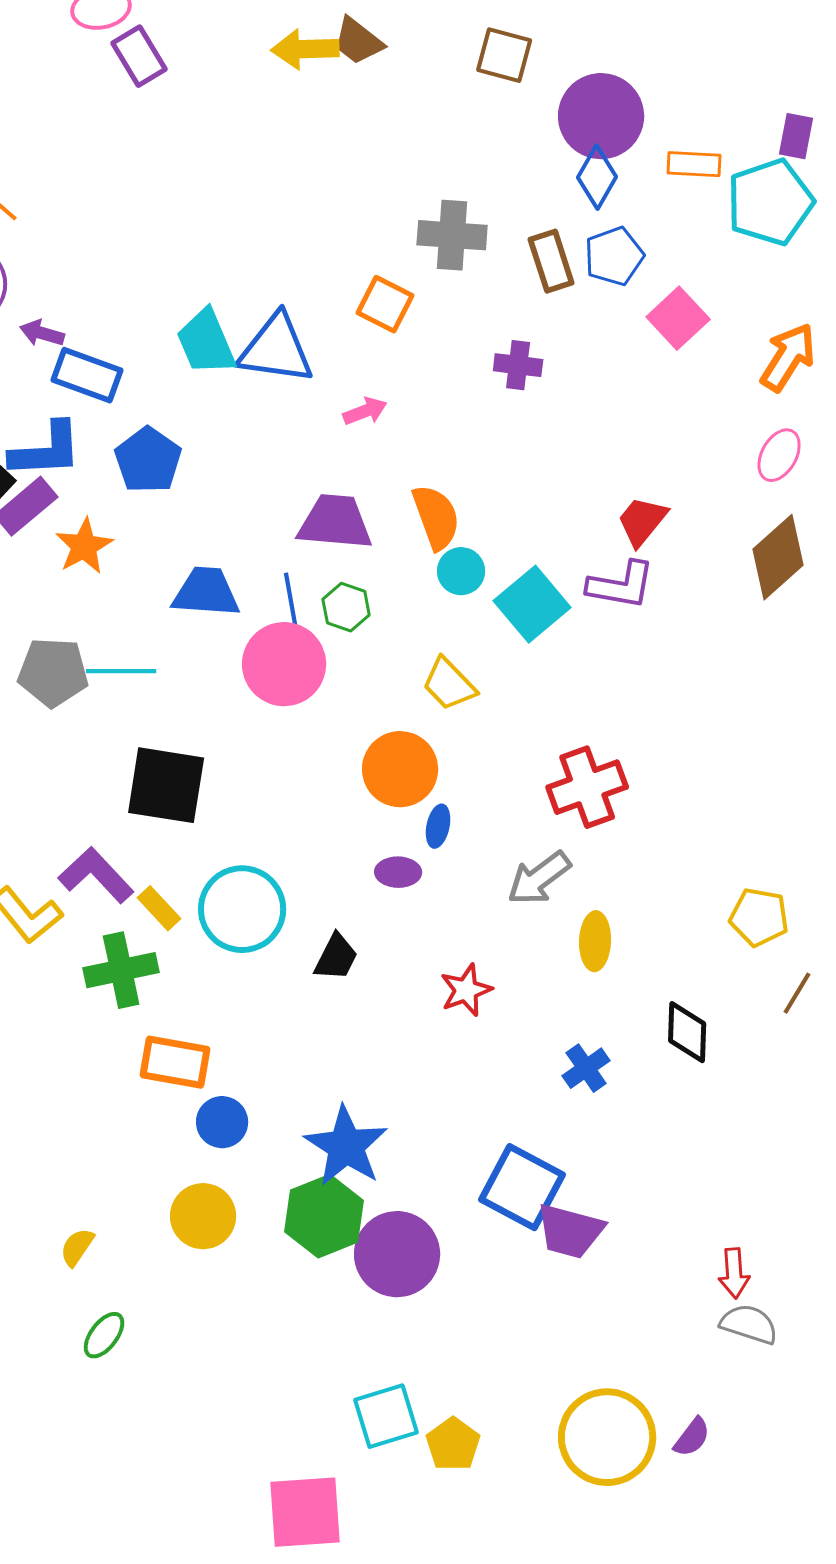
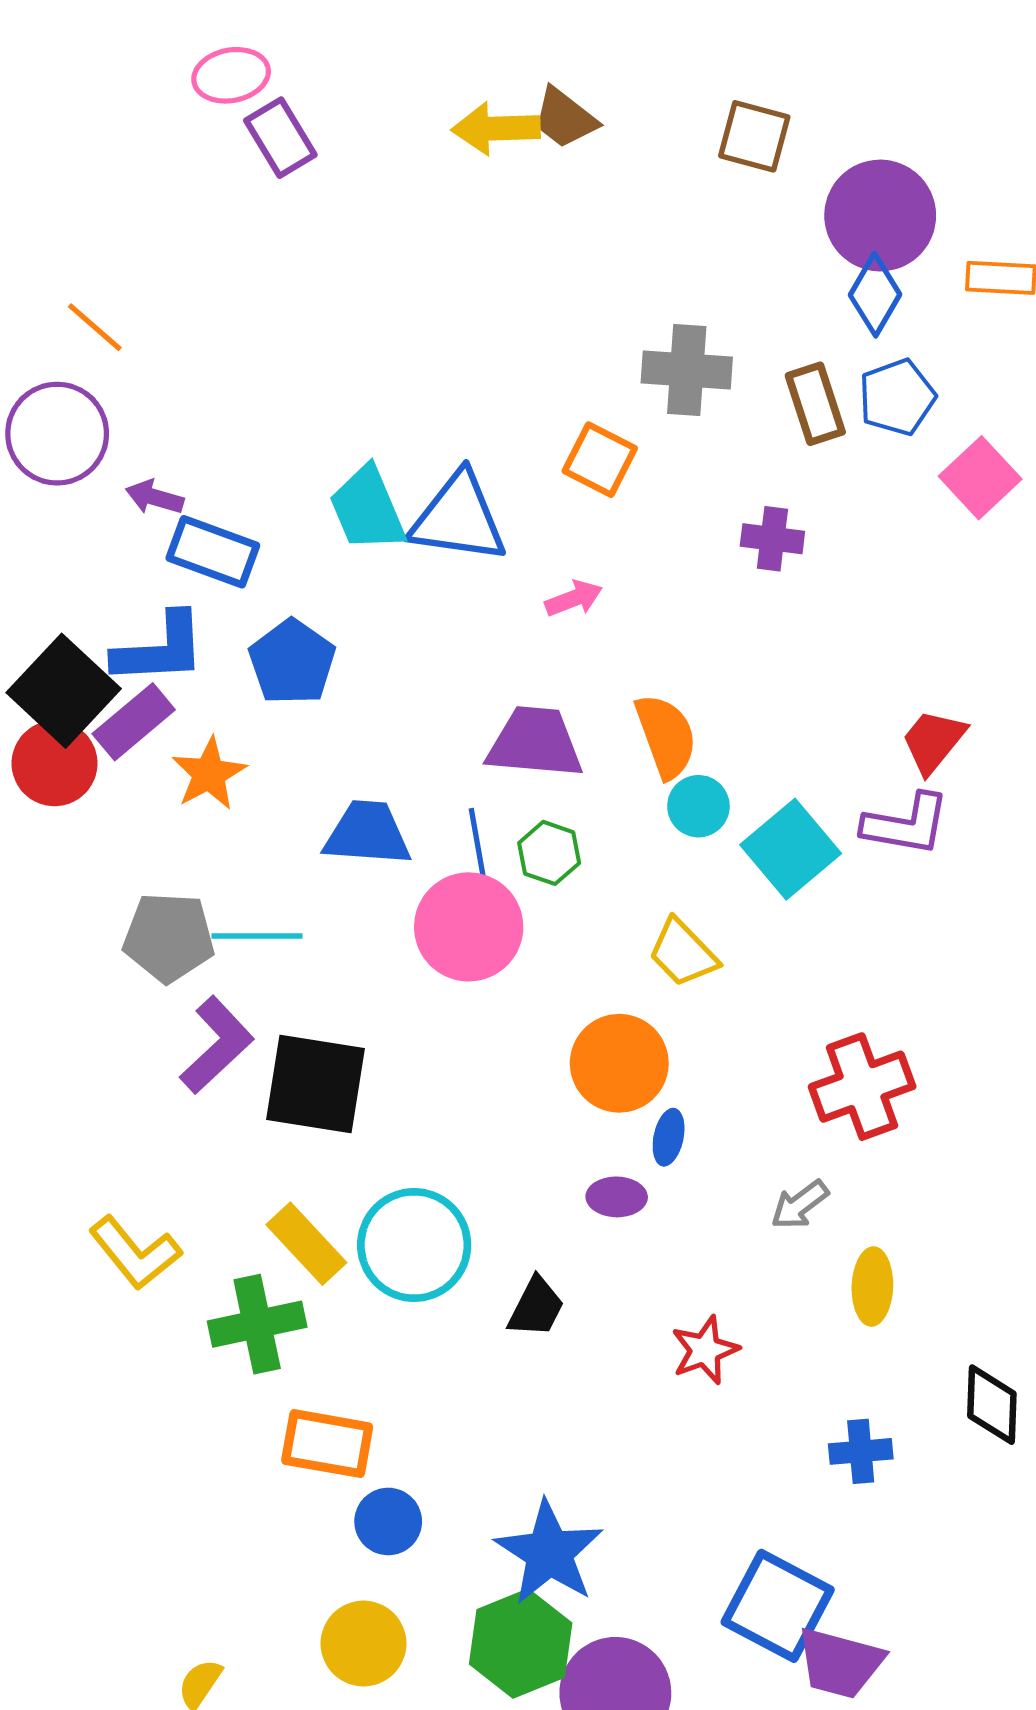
purple L-shape: (96, 875) -> (217, 1045), moved, turned 90
gray arrow: (539, 878) -> (800, 1205), size x0.7
yellow rectangle: (159, 908) -> (306, 1244), size x1.4
blue cross: (586, 1068) -> (861, 1451), turned 30

